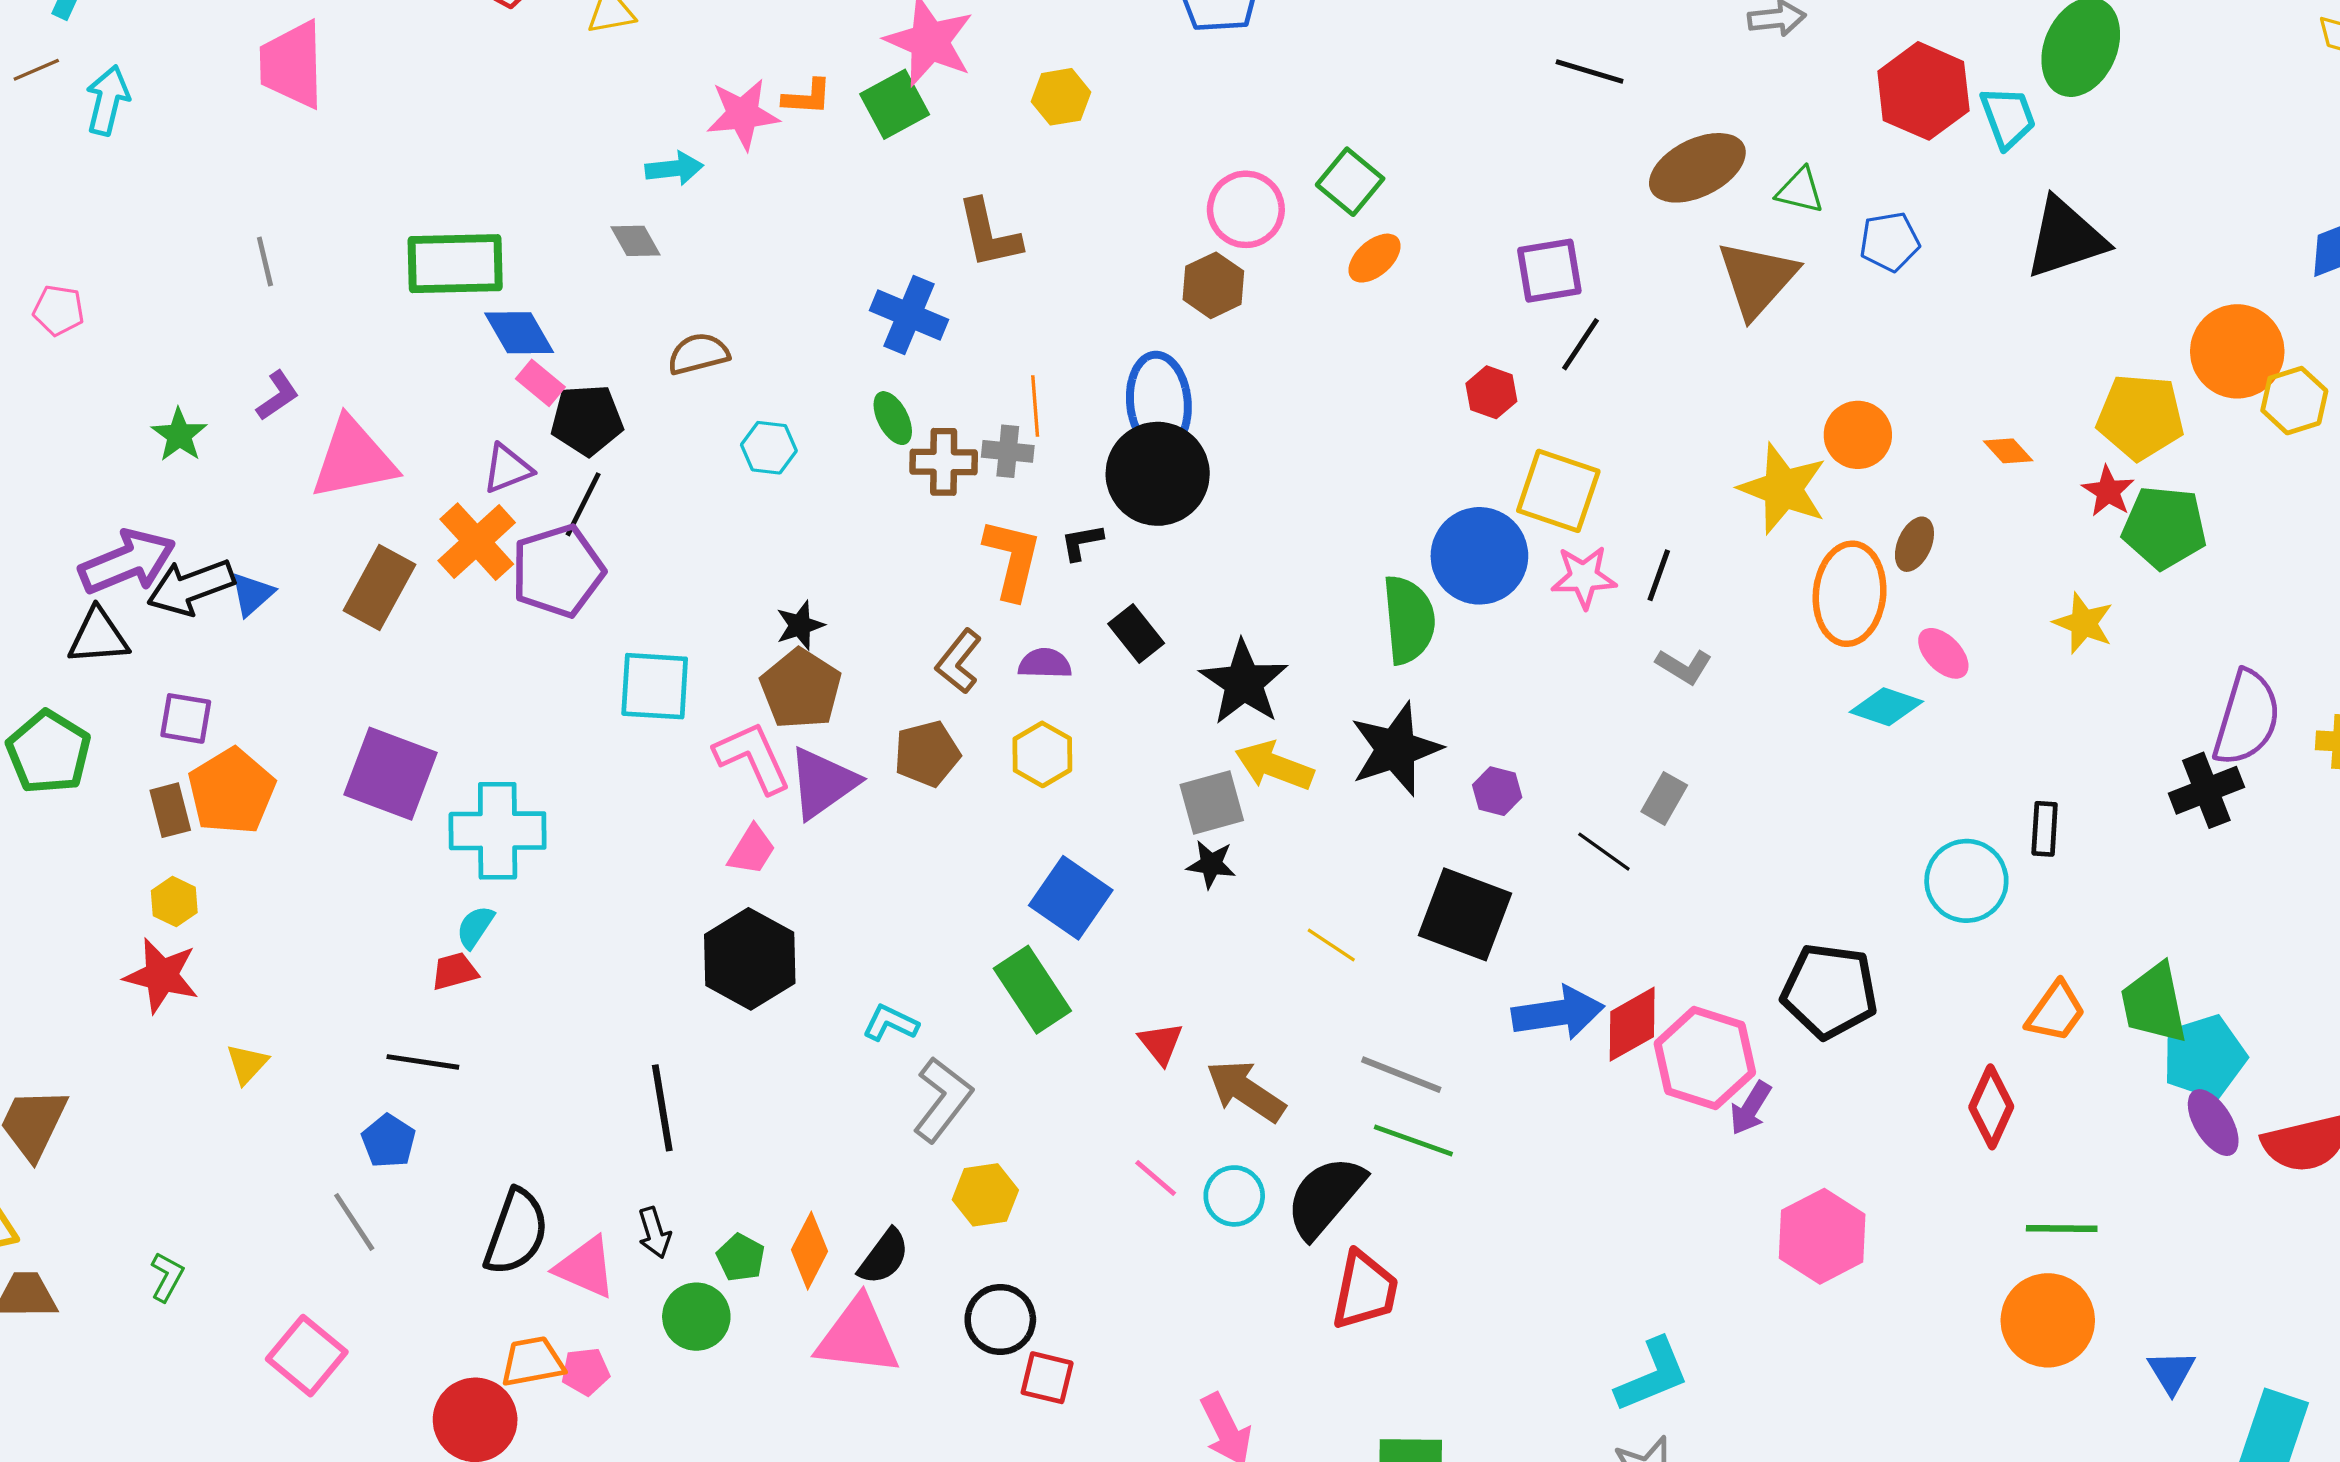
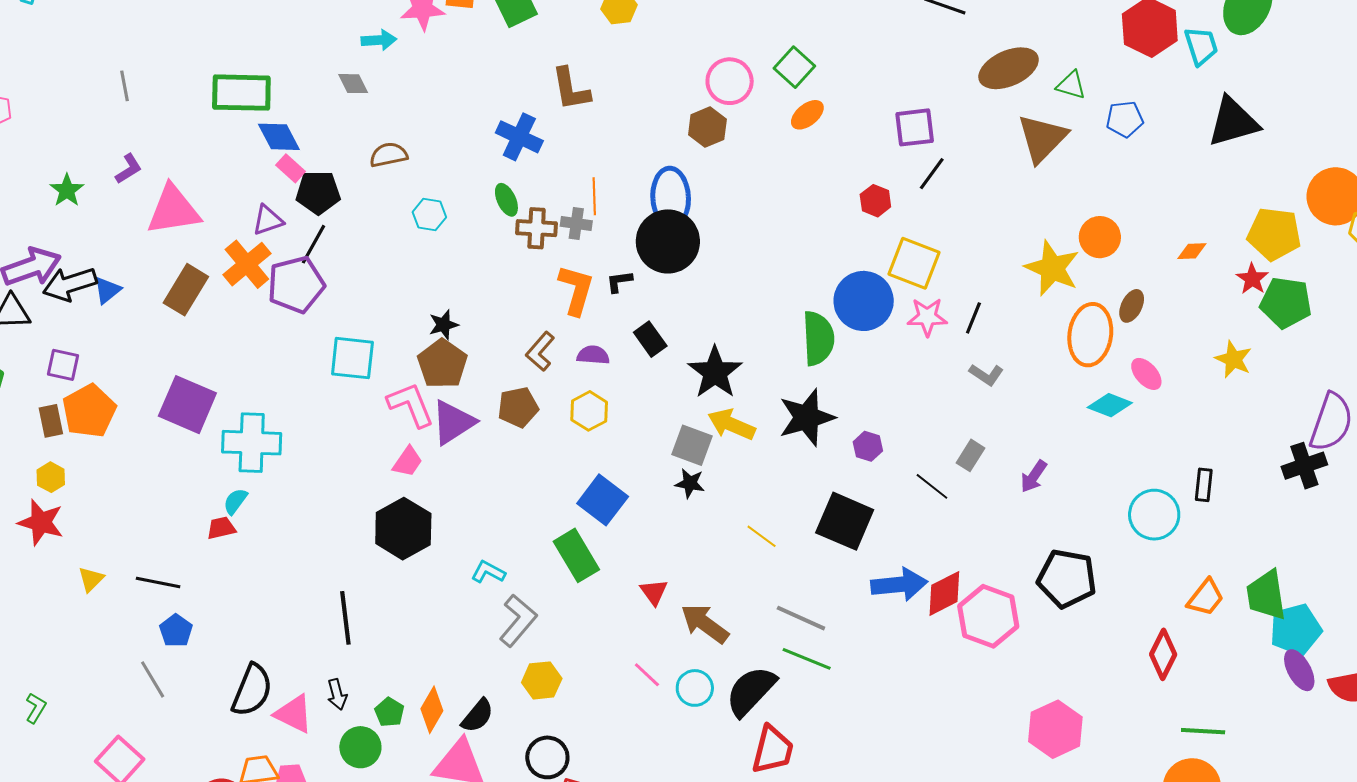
orange diamond: (2008, 451) -> (1192, 251), turned -52
gray square: (1212, 803) -> (692, 445), turned 33
black line: (423, 1062) -> (158, 582), moved
purple arrow: (1750, 1108) -> (1034, 476), moved

